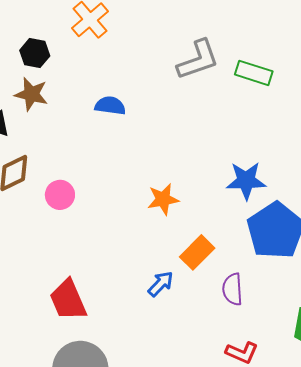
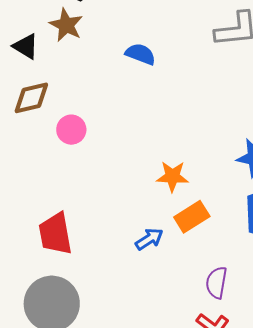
orange star: (163, 199) -> (172, 176), moved
purple semicircle: (232, 289) -> (217, 283), moved

